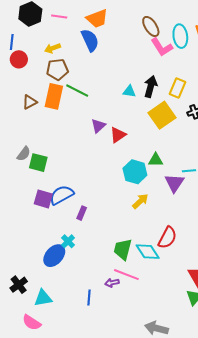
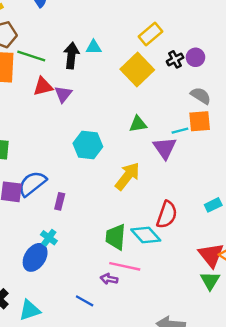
black arrow: (151, 87) -> (71, 56), moved
yellow rectangle: (178, 88) -> (151, 34), turned 36
red triangle: (118, 135) -> (43, 86), moved, turned 30
cyan hexagon: (135, 172) -> (88, 145), moved
yellow arrow: (140, 201) -> (128, 176), size x1.4
purple arrow: (112, 283) -> (109, 279), turned 32
blue line: (89, 298) -> (85, 301), turned -56

